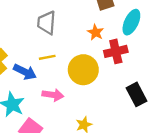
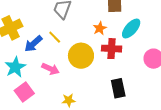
yellow line: (47, 57) -> (55, 37), turned 40
blue arrow: (25, 72) -> (33, 44), turned 96

